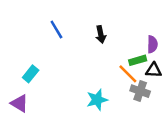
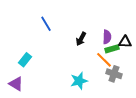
black arrow: (101, 34) -> (81, 39), moved, turned 40
purple semicircle: (152, 44) -> (107, 37), moved
black triangle: (154, 70) -> (125, 42), moved

